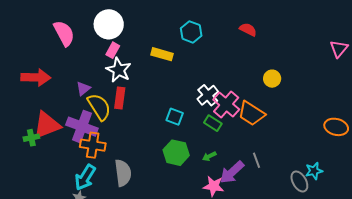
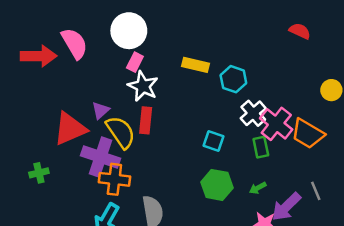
cyan hexagon: (191, 32) -> (233, 79), moved
red arrow: (36, 77) -> (39, 56), moved
green rectangle: (213, 123) -> (261, 147), turned 48
red triangle: (47, 125) -> (70, 129), moved

